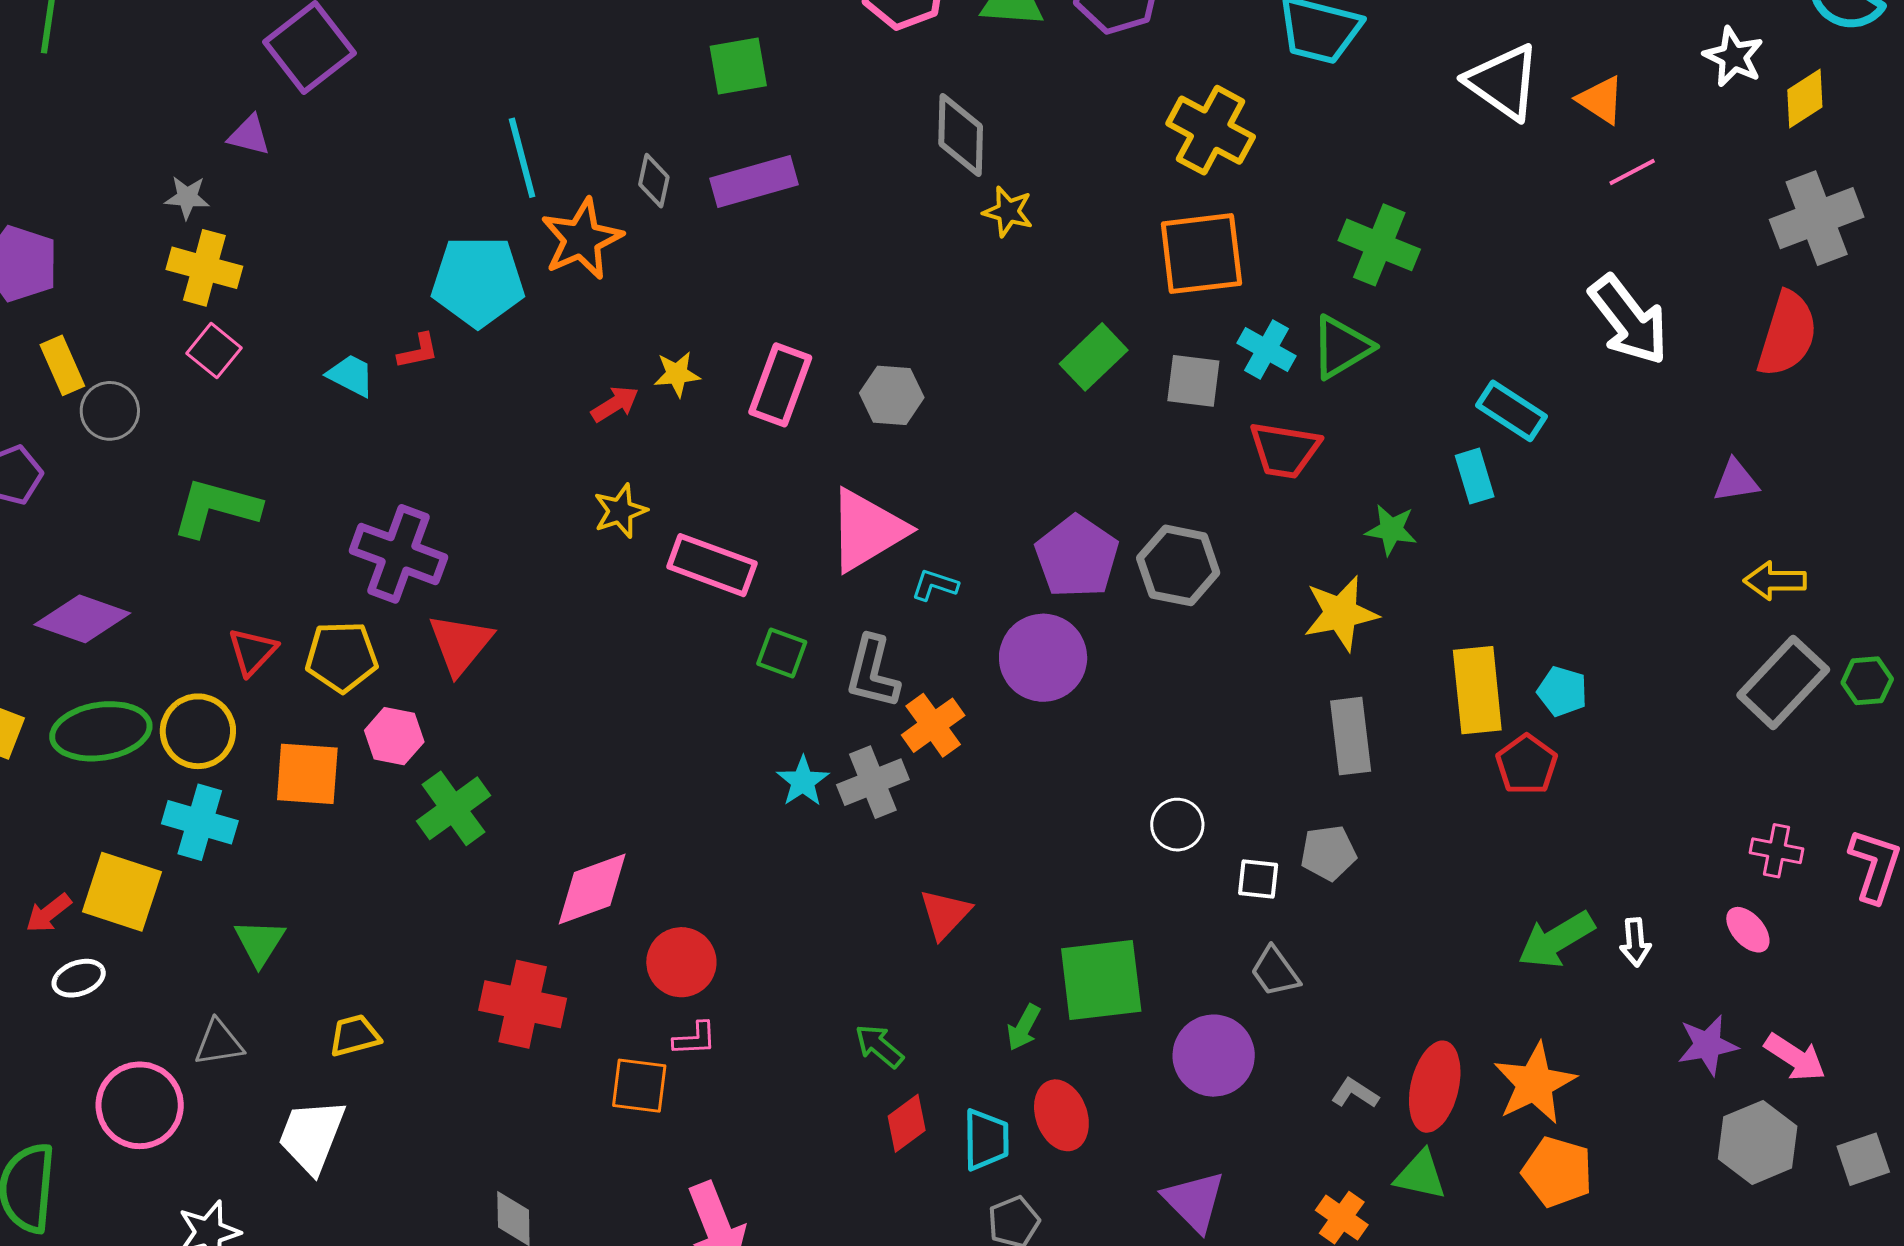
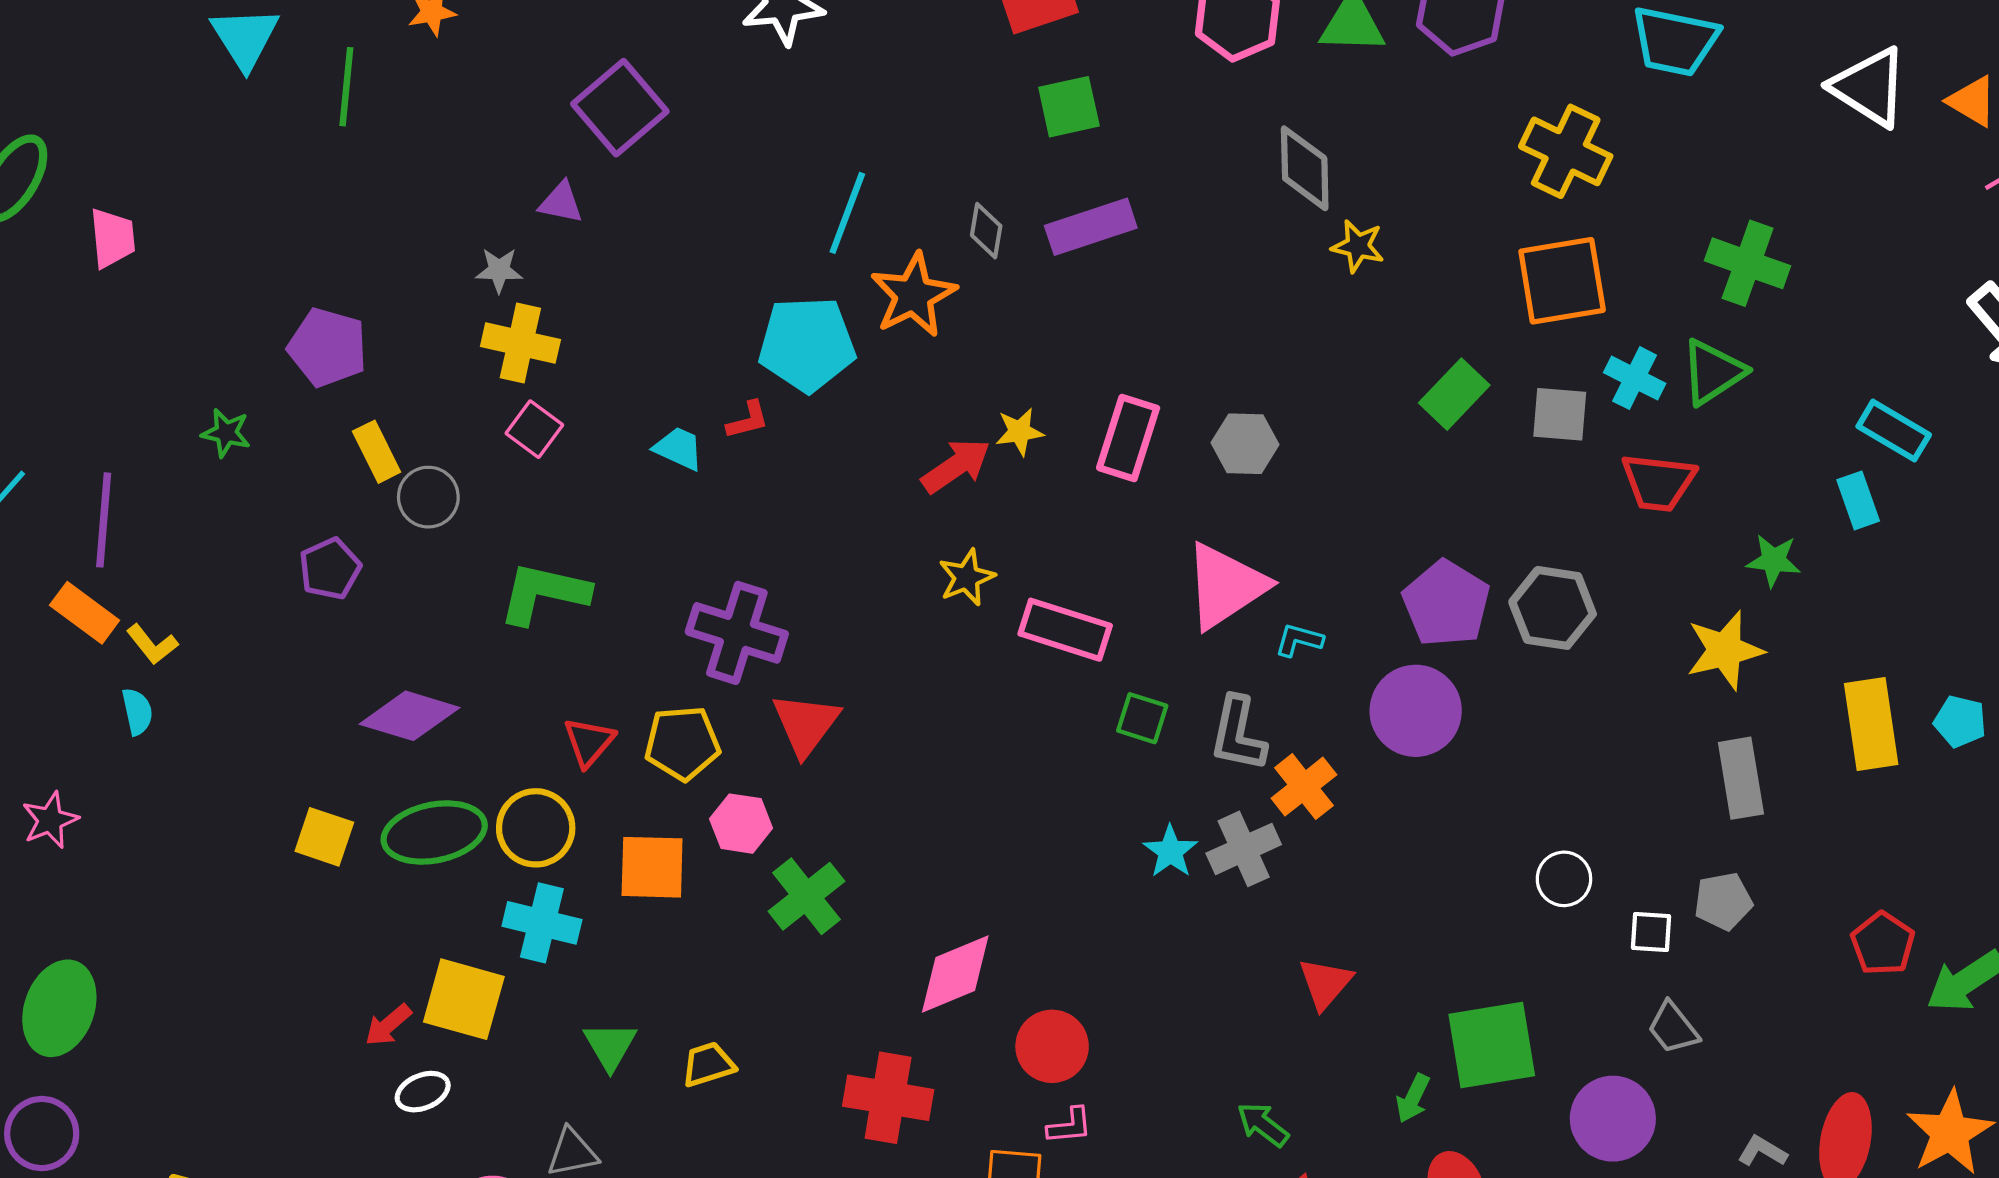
cyan line: (522, 158) -> (847, 213), turned 38
red arrow: (615, 404) -> (956, 466), size x1.4
red pentagon: (1527, 765) -> (1883, 944), moved
yellow trapezoid: (355, 1036) -> (708, 1064), moved

